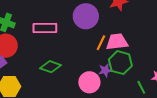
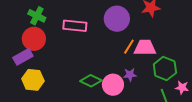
green hexagon: (120, 63) -> (165, 69), moved
green diamond: (50, 67) -> (91, 81), moved

